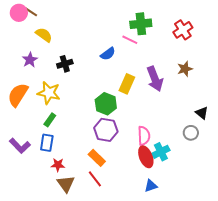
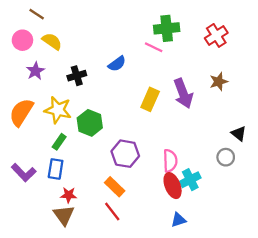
pink circle: (19, 13) -> (22, 40), moved
blue semicircle: (108, 54) -> (117, 64), moved
green hexagon: (106, 104) -> (90, 123), moved
brown triangle: (66, 184) -> (64, 215), moved

